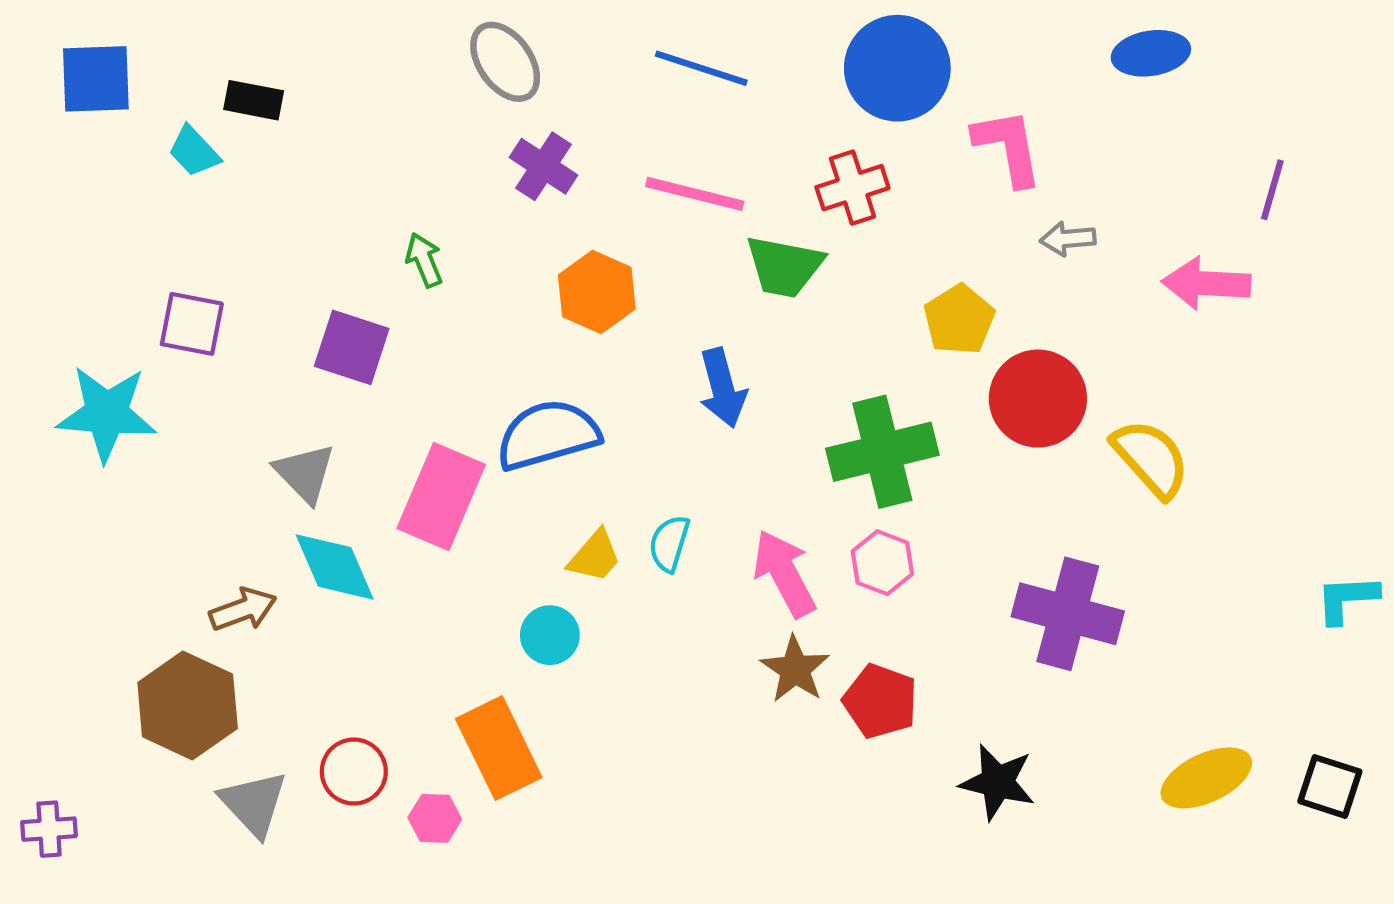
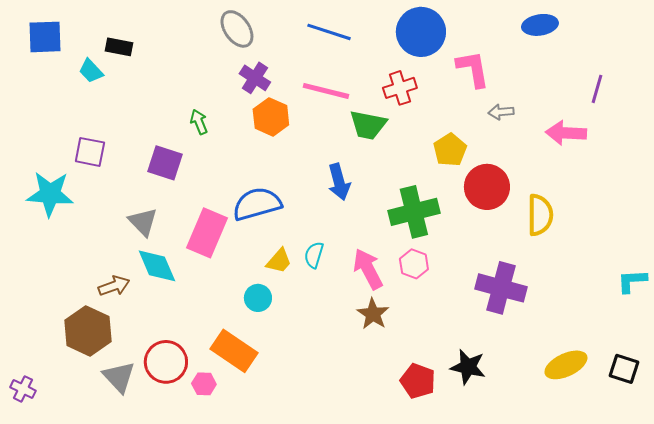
orange hexagon: (597, 292) -> (271, 117), moved
yellow semicircle: (1151, 458) -> (540, 215), turned 42
red pentagon: (880, 701) -> (418, 381), moved
orange rectangle: (499, 748) -> (234, 351), turned -30
red circle: (354, 772) -> (166, 362), size x1.4
purple cross: (49, 829) -> (23, 389), turned 30

